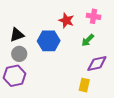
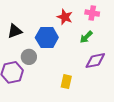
gray circle: (19, 54) -> (29, 57), moved
yellow rectangle: (84, 85) -> (66, 82), moved

